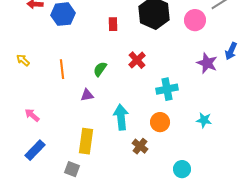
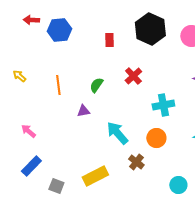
cyan arrow: (121, 117) -> (117, 133), turned -35
yellow rectangle: (86, 141) -> (95, 176), moved, turned 55
gray square: (72, 169) -> (56, 186), moved

